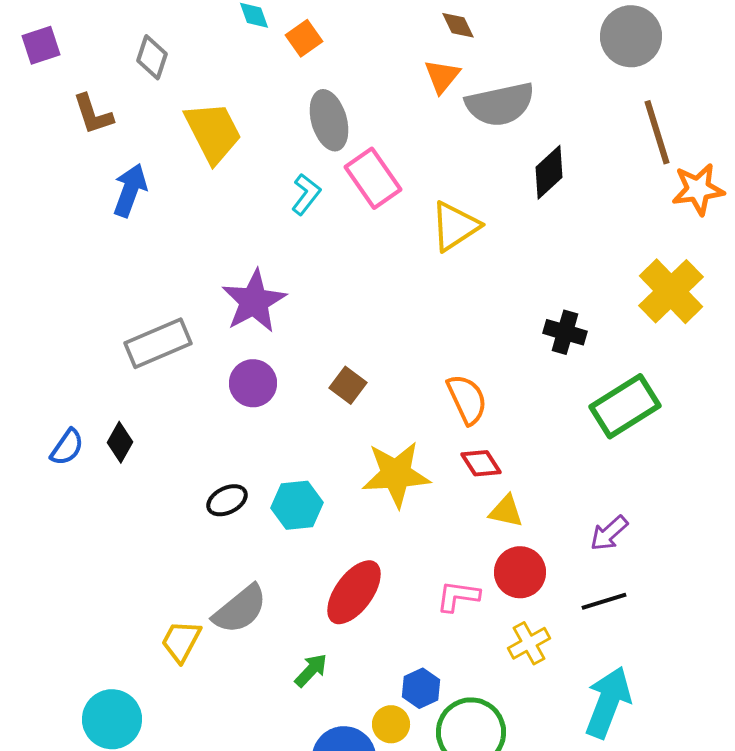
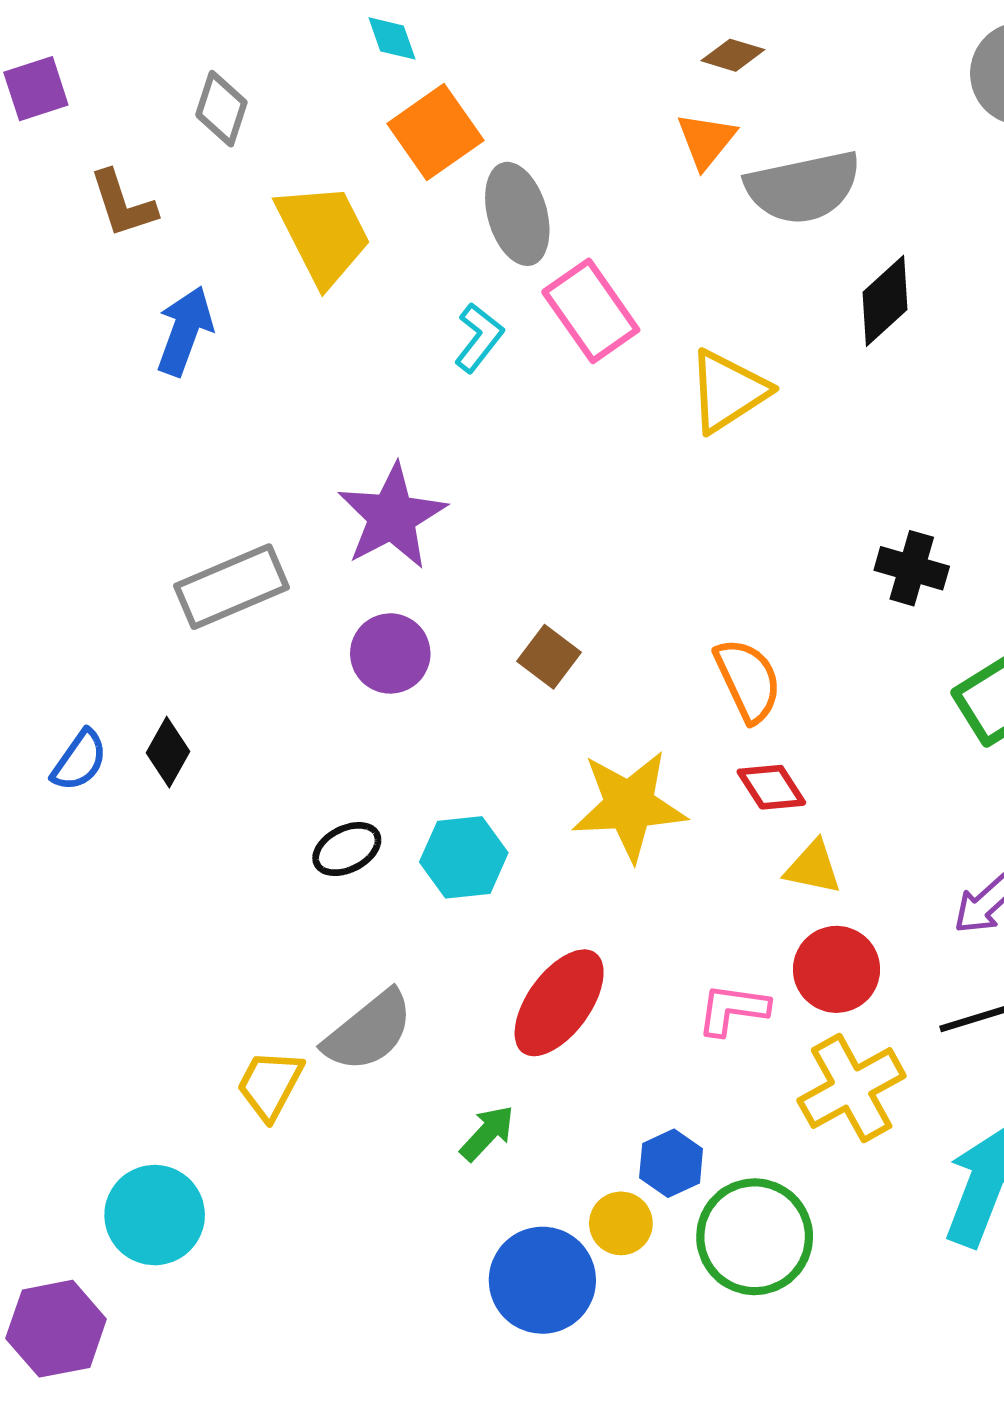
brown diamond: (458, 25) -> (733, 55), turned -48
orange square: (304, 38) -> (435, 132), moved, size x1.5
yellow cross: (529, 643) -> (852, 1088), size x1.5

